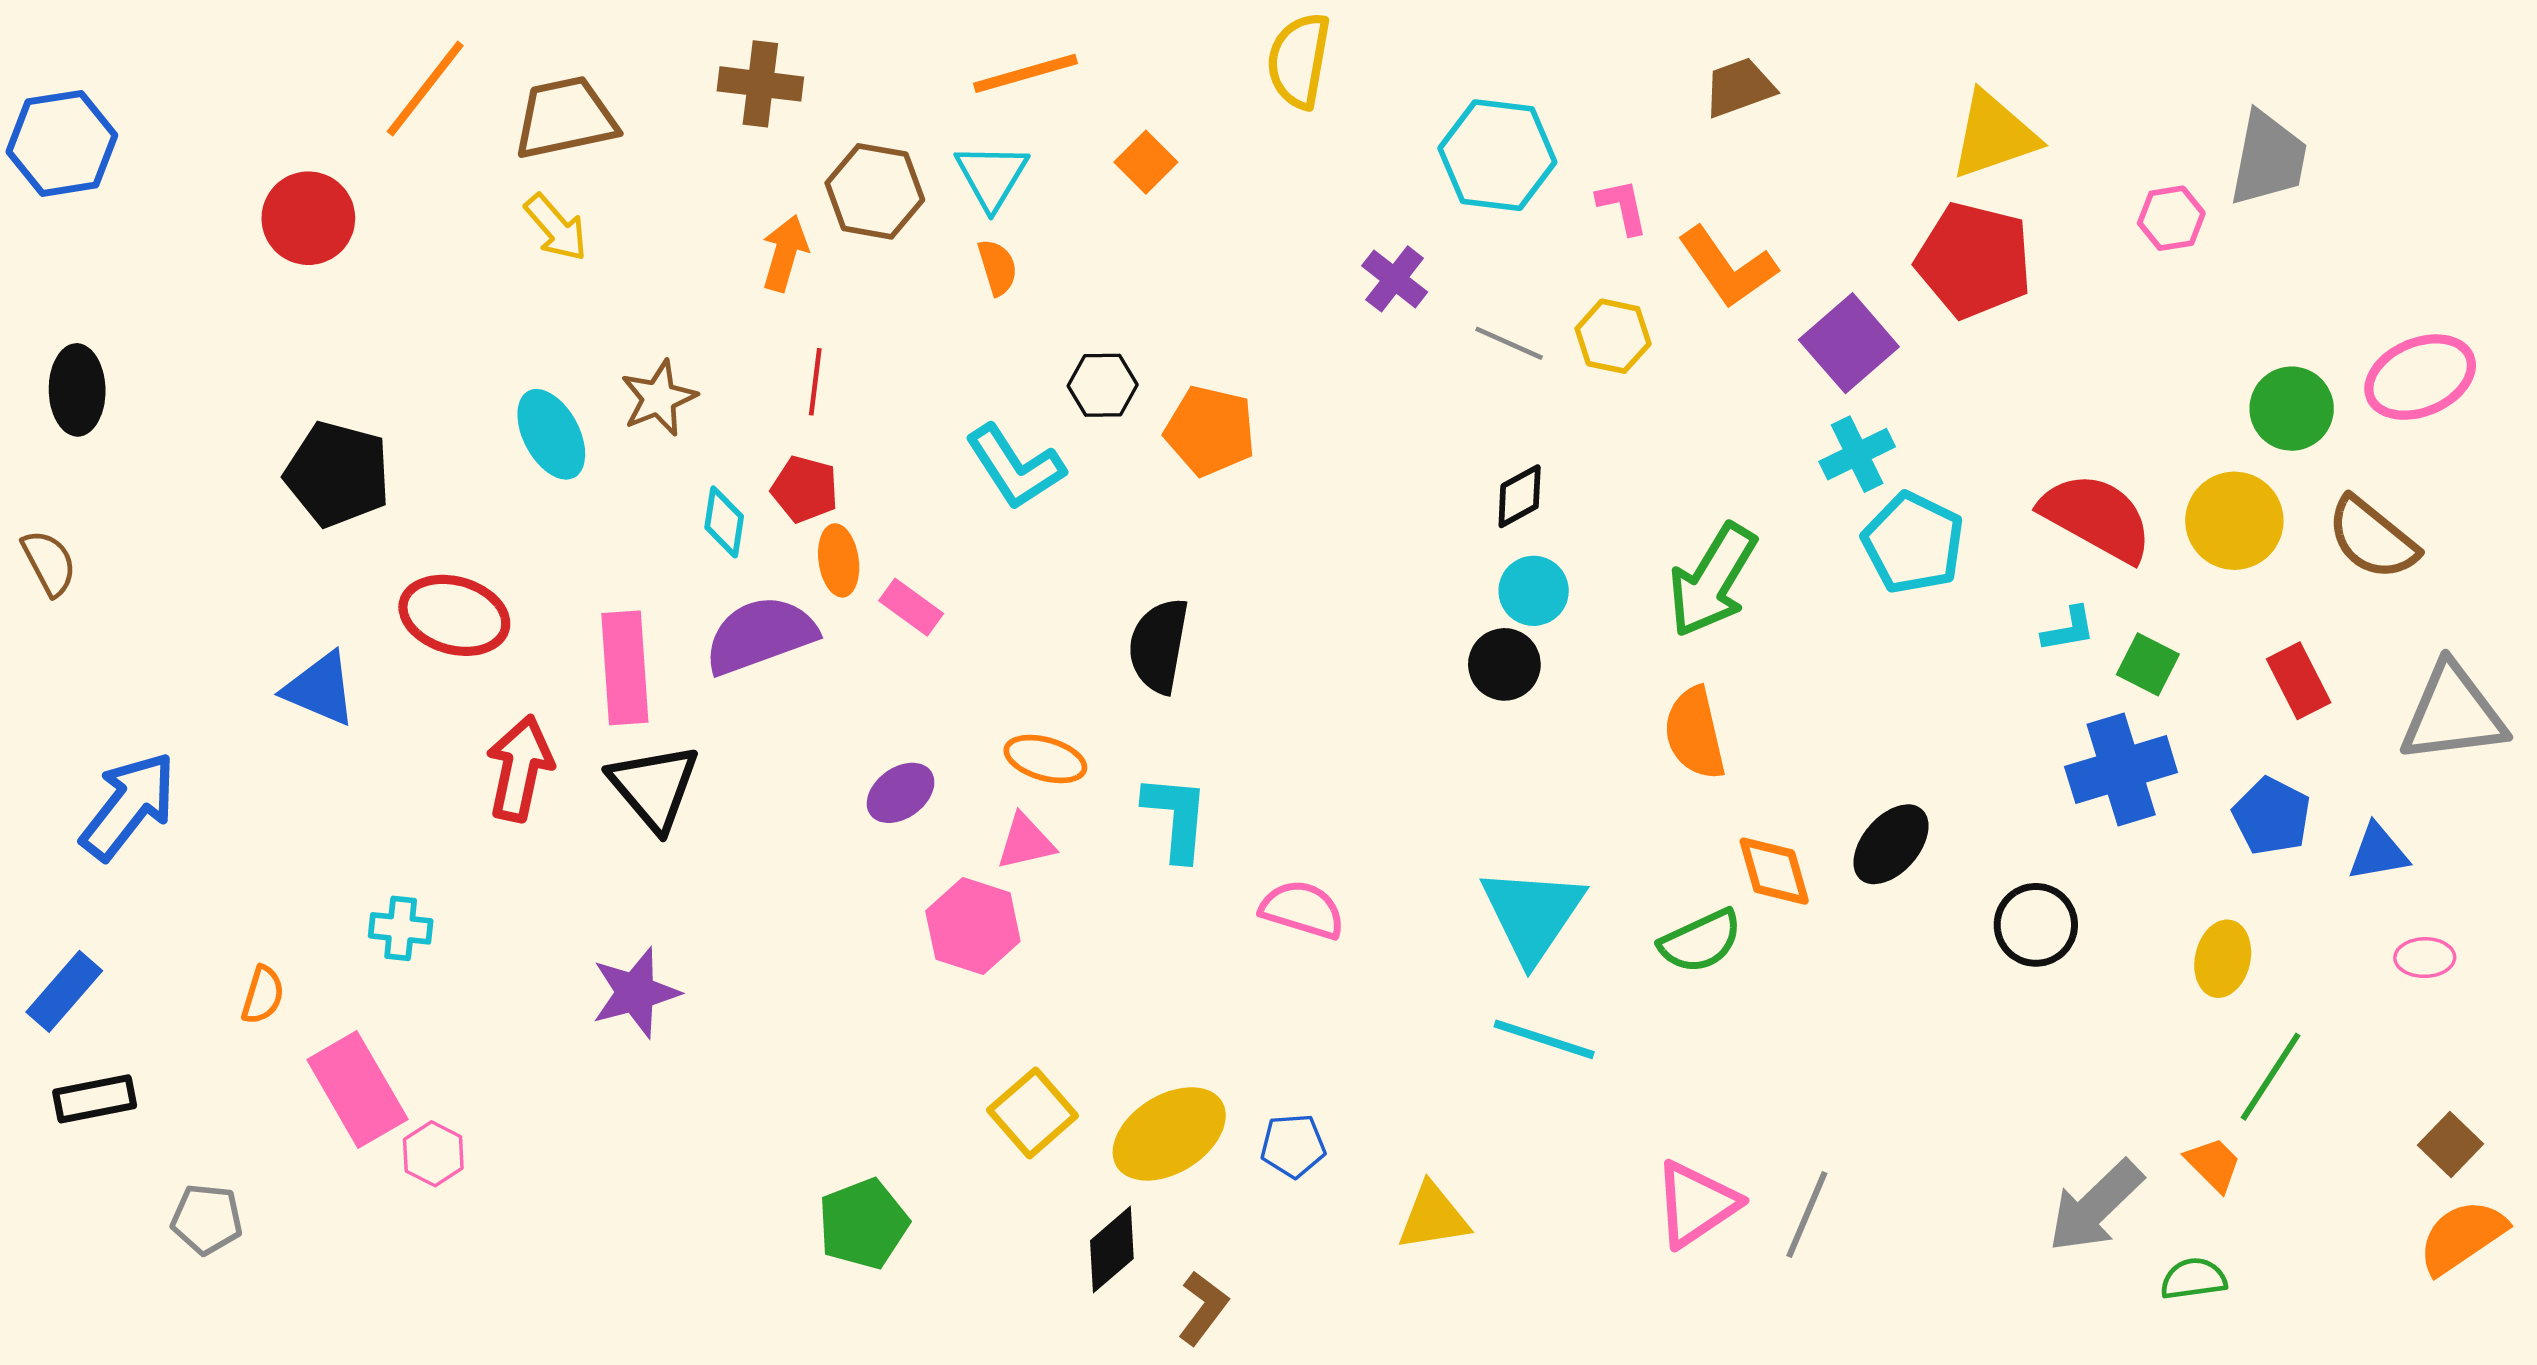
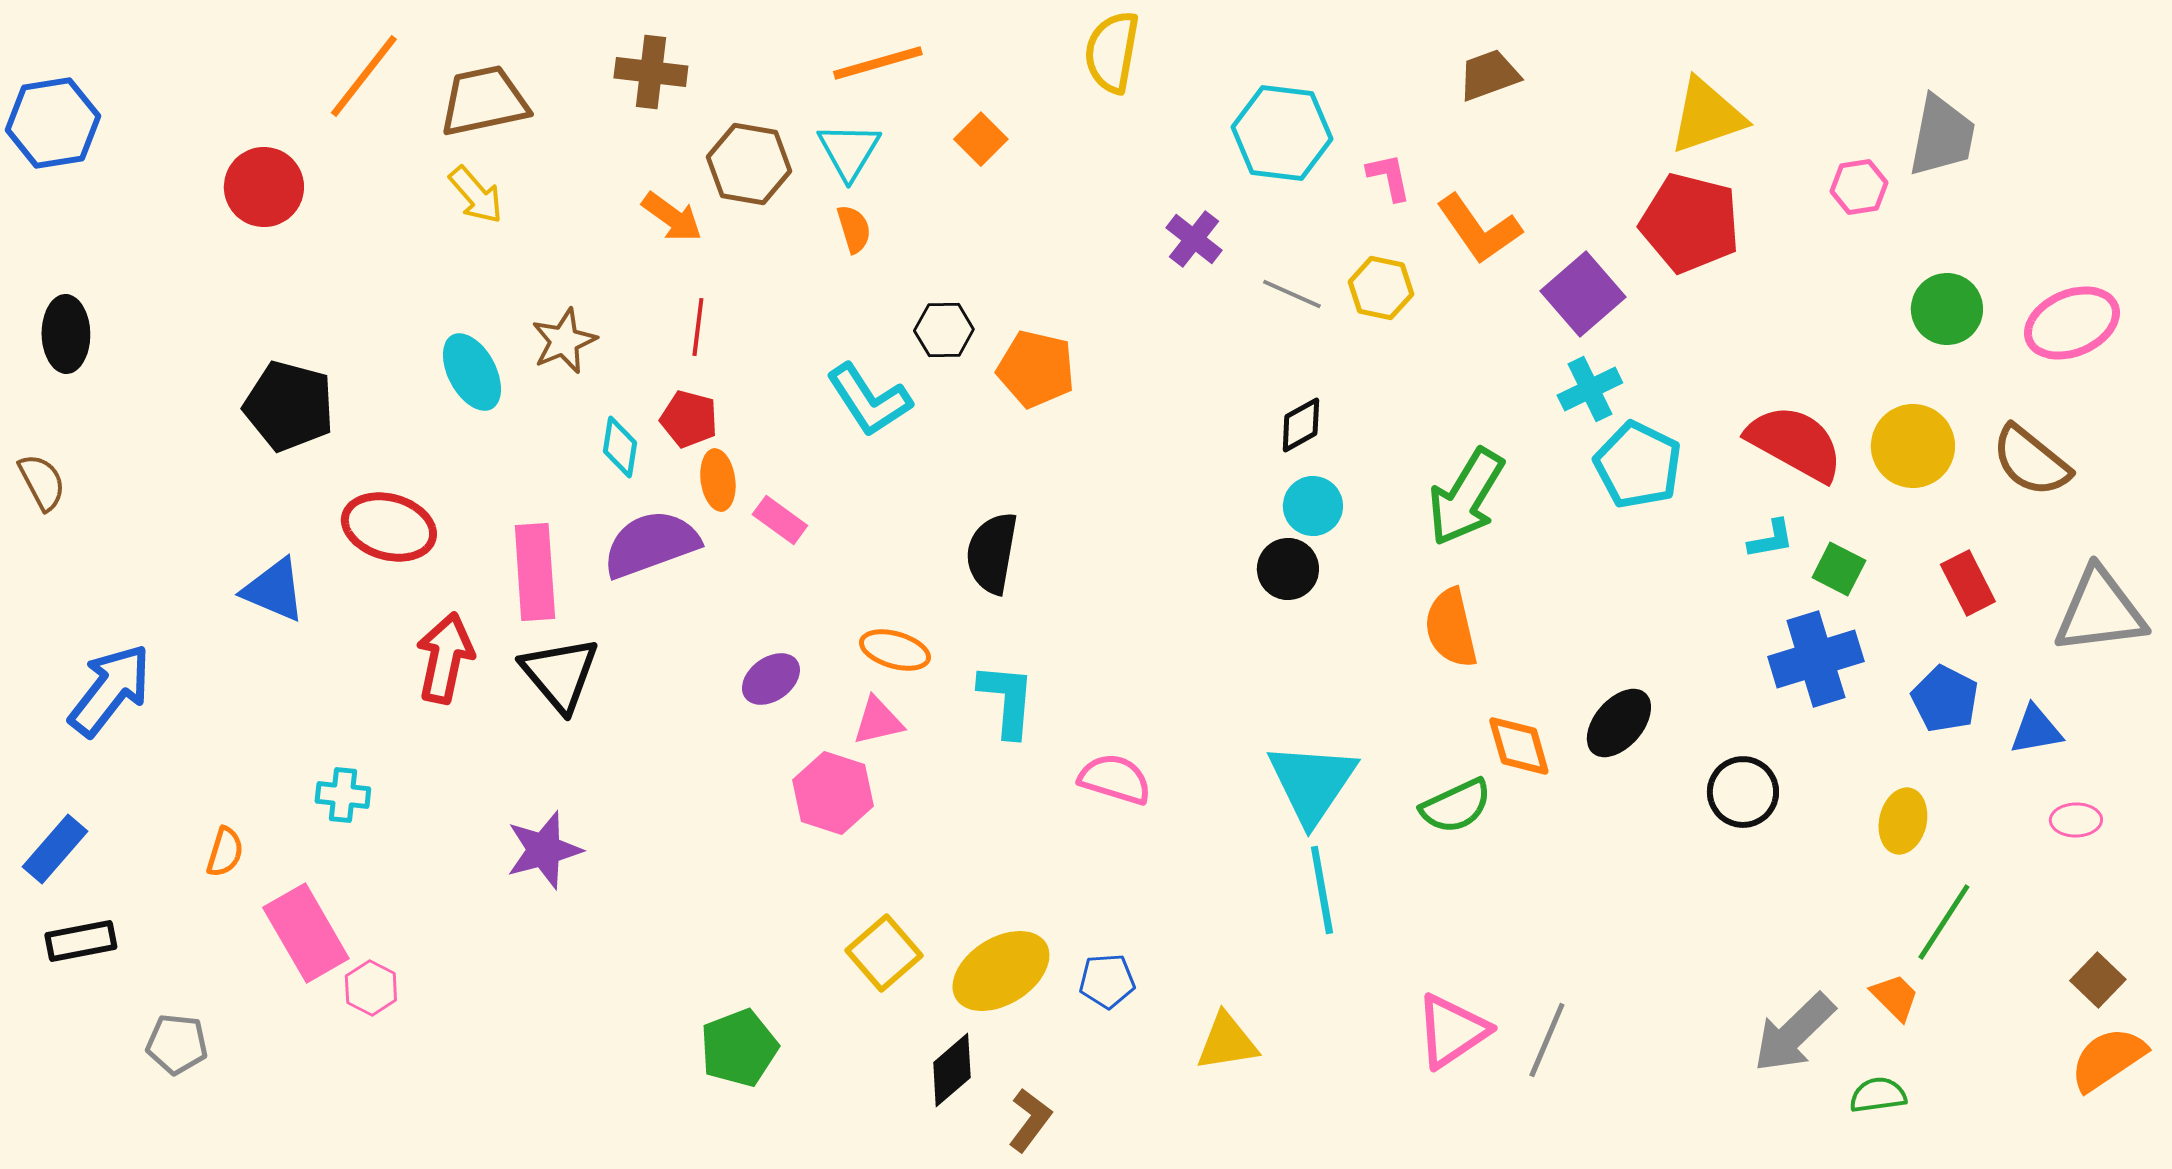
orange arrow: (785, 253) -> (672, 217), turned 110
green circle: (2292, 409) -> (1947, 309), moved
cyan line: (1544, 1039) -> (1322, 890), turned 62

